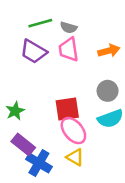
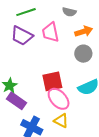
gray semicircle: (69, 28) -> (69, 12), moved
gray circle: (108, 91) -> (83, 54), moved
purple rectangle: (23, 144) -> (16, 101), moved

